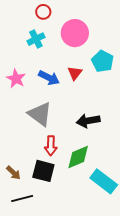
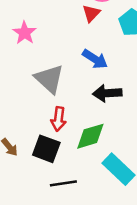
red triangle: (75, 73) -> (91, 13), moved
blue arrow: (49, 78) -> (95, 59), moved
black line: (22, 198) -> (63, 183), moved

